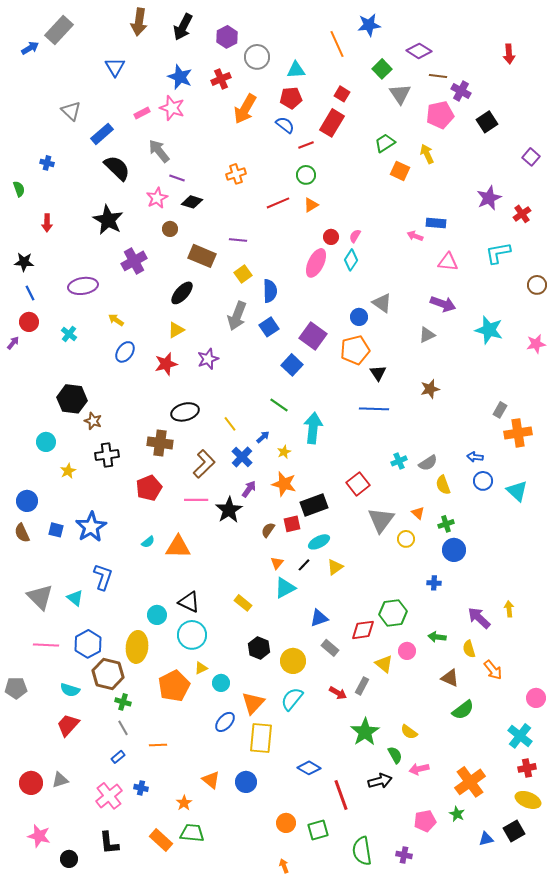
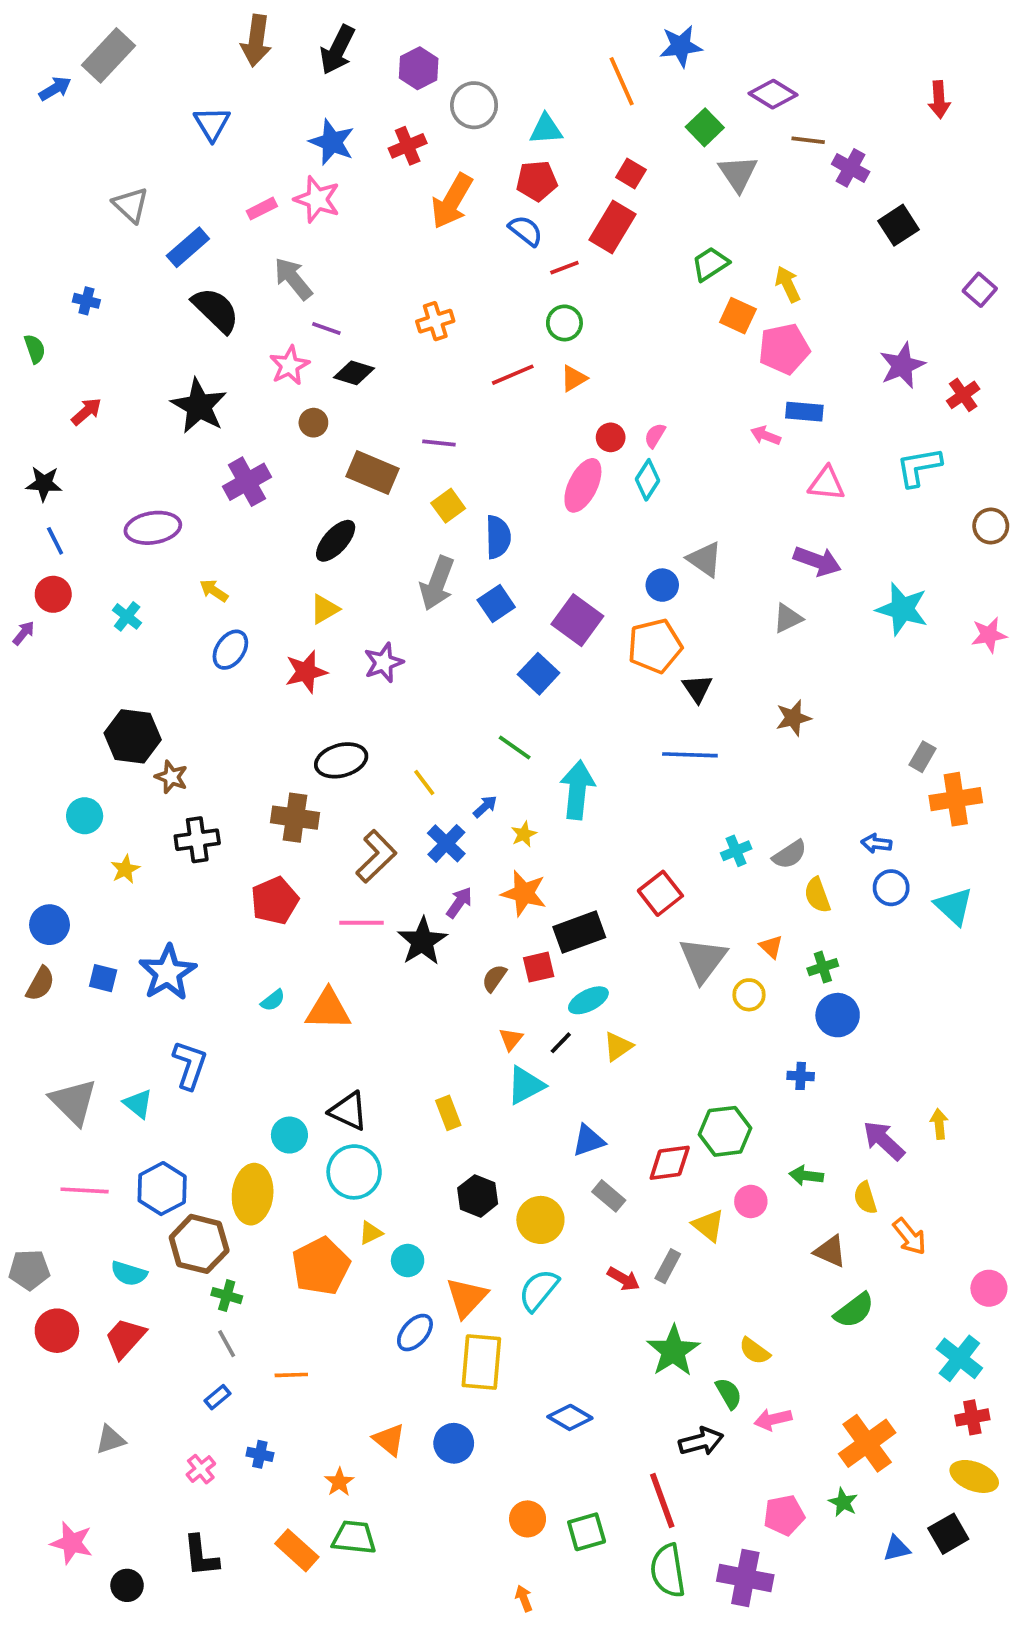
pink pentagon: (440, 115) -> (784, 349), moved
red arrow: (47, 223) -> (86, 412), turned -132
brown semicircle: (22, 533) -> (40, 984), turned -126
yellow rectangle: (243, 603) -> (448, 1113), turned 30
red circle: (31, 783) -> (57, 1331), moved
red line: (341, 795) -> (662, 1500), moved
pink cross: (109, 796) -> (201, 1469), size x0.6
purple cross: (404, 855) -> (745, 1578), size x1.8

